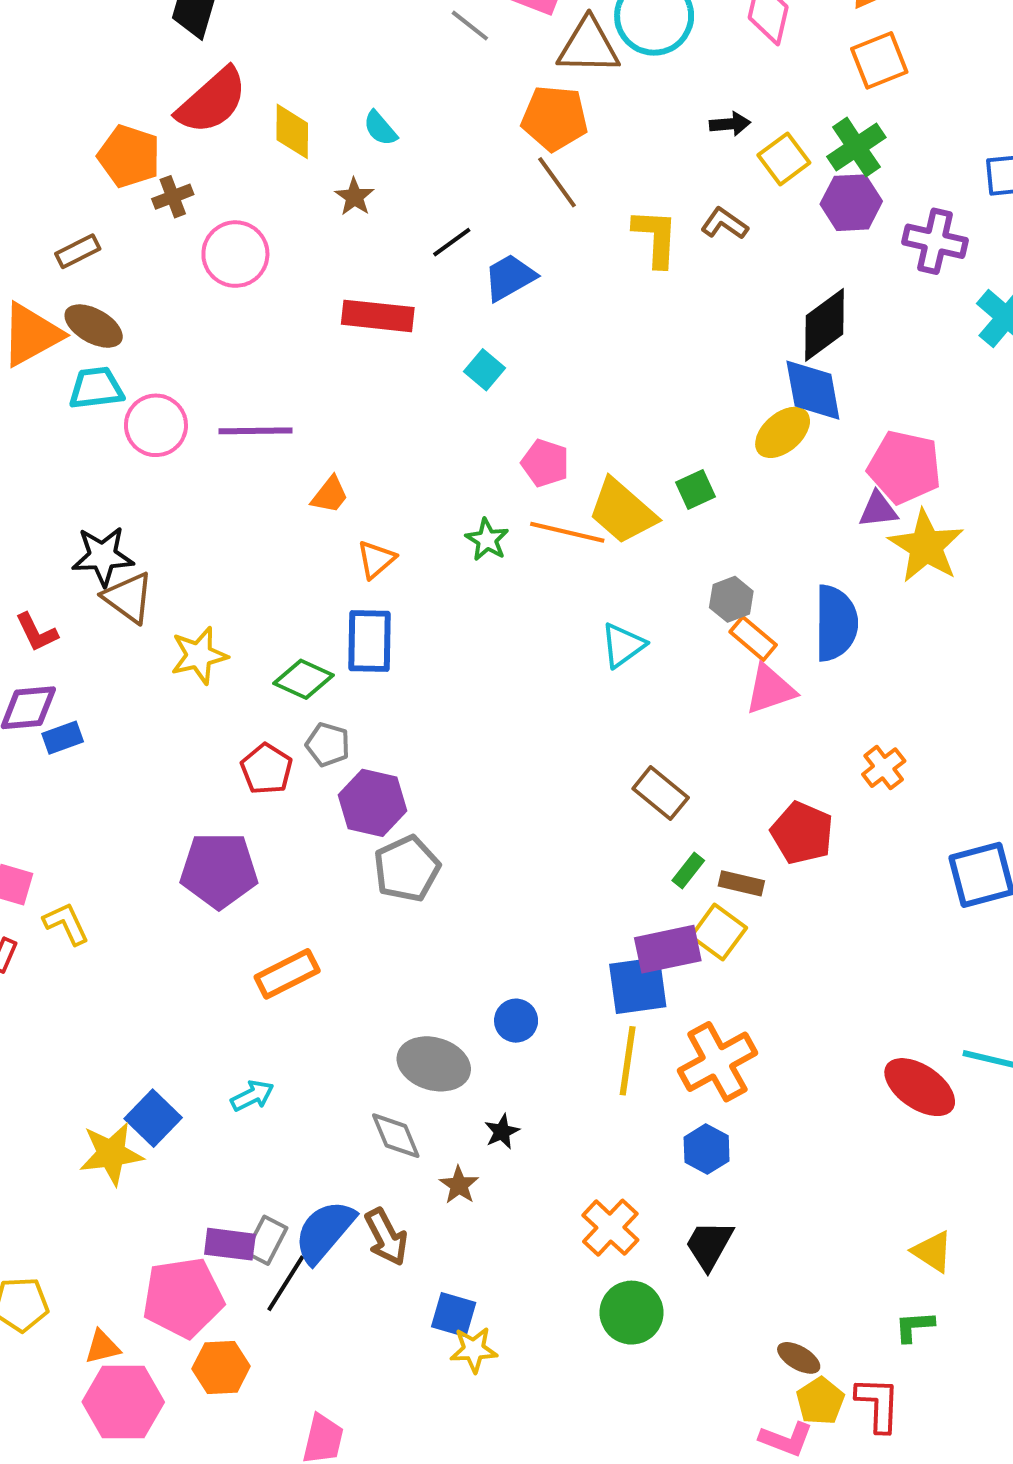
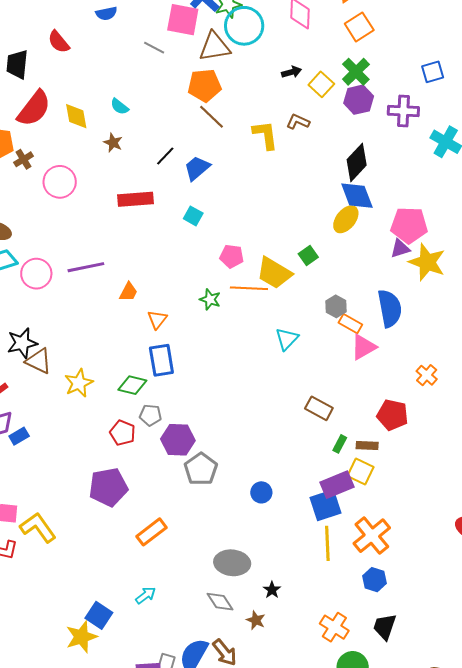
yellow L-shape: (66, 924) -> (38, 527), size x1.5
blue circle: (516, 1021) -> (261, 492), moved

